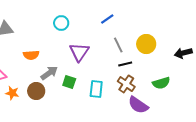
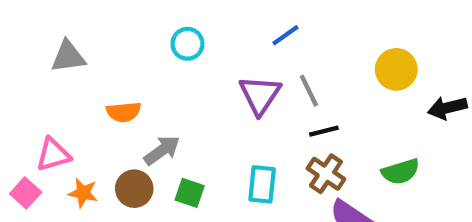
yellow circle: (146, 44) -> (396, 69), moved
purple triangle: (79, 52) -> (260, 95), moved
green square: (69, 82) -> (190, 193), moved

